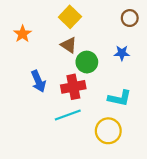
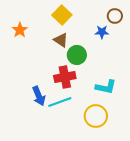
blue star: (122, 53) -> (102, 32), moved
blue arrow: (38, 81) -> (39, 96), moved

